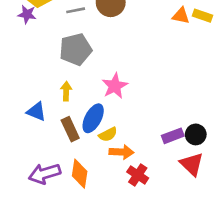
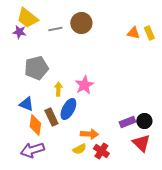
yellow rectangle: (202, 16) -> (149, 33), turned 48
gray pentagon: (76, 49) -> (36, 68), moved
yellow arrow: (66, 91) -> (58, 89), moved
yellow semicircle: (108, 134) -> (79, 149), moved
orange diamond: (80, 174) -> (35, 125), moved

